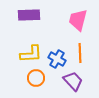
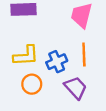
blue cross: (57, 59) -> (57, 62), turned 36

